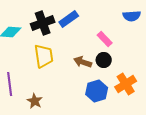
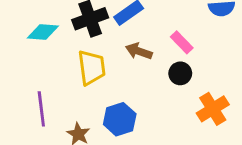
brown arrow: (83, 62) -> (139, 51), moved
blue hexagon: (97, 91) -> (120, 119), moved

